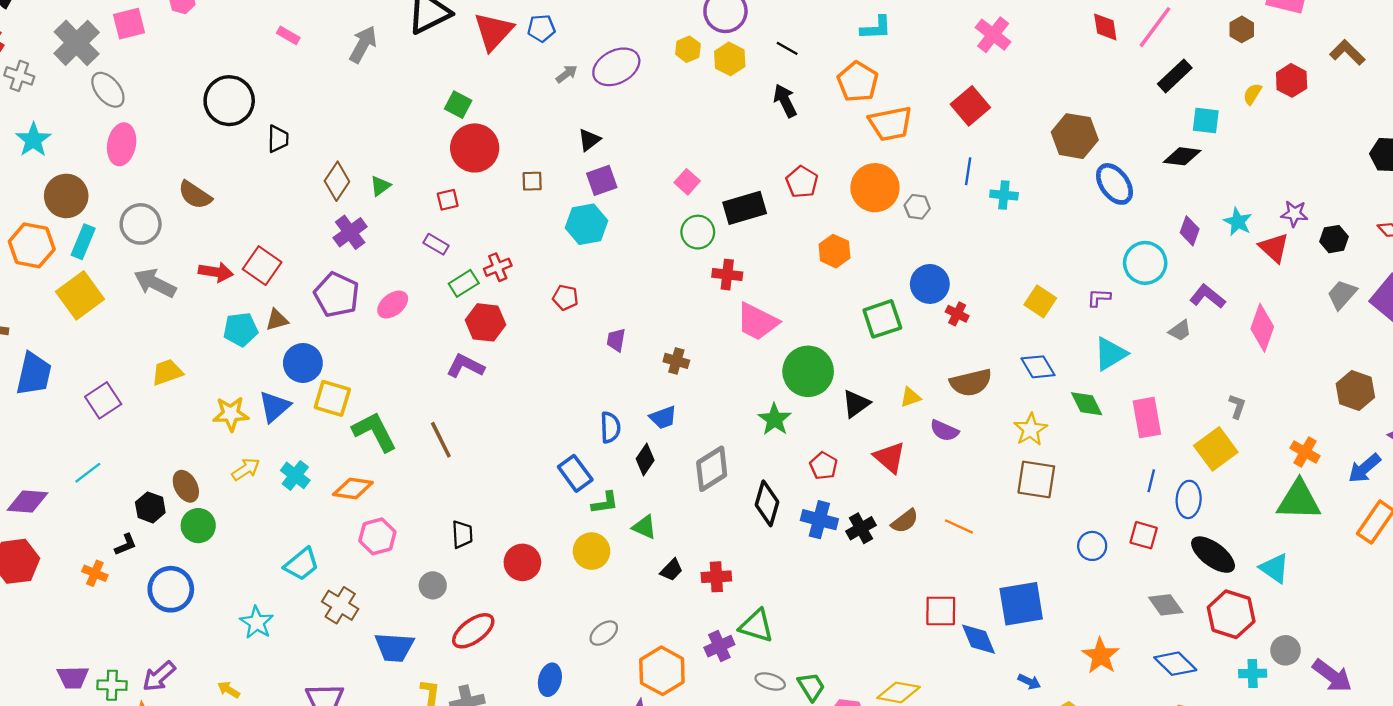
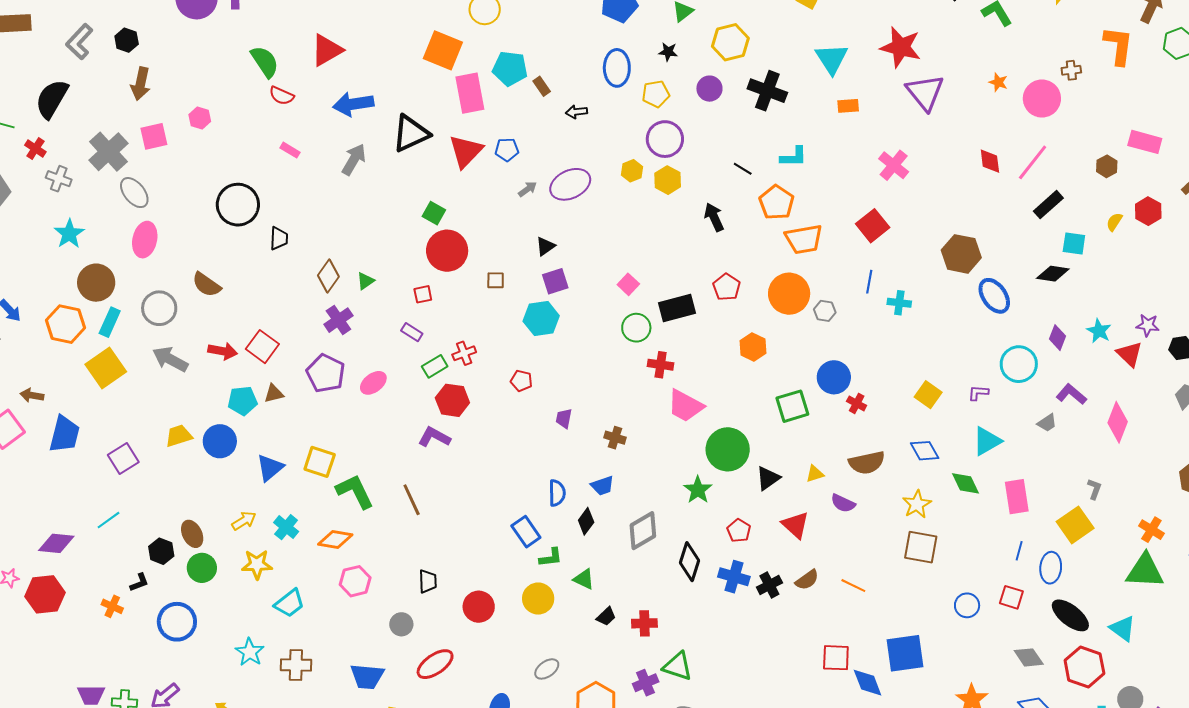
black line: (787, 48) -> (743, 169), moved
blue circle: (303, 363) -> (220, 441), moved
yellow star: (231, 414) -> (257, 564), moved
brown cross: (340, 605) -> (296, 665), moved, turned -32

